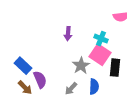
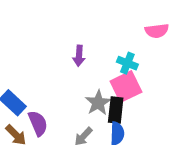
pink square: (100, 55) -> (126, 87), turned 30
black rectangle: (115, 68) -> (116, 110), moved

